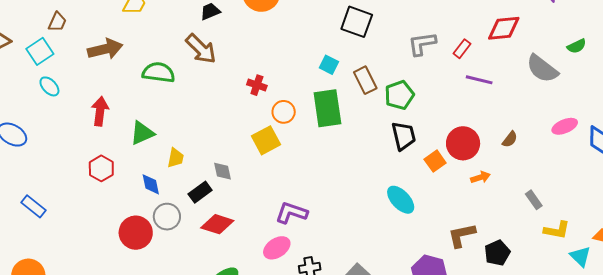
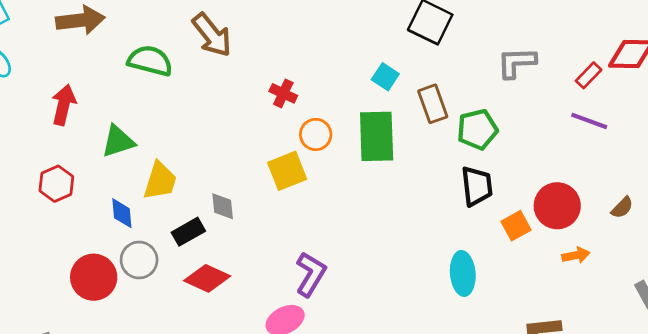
red rectangle: (462, 49) -> (589, 75), moved
yellow trapezoid: (176, 158) -> (160, 181), size x1.4
cyan ellipse: (401, 200) -> (463, 273), turned 32
purple L-shape: (291, 213) -> (311, 274), turned 96

